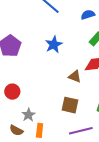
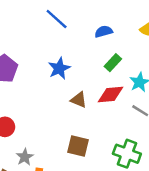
brown triangle: (75, 76) -> (79, 100), moved

